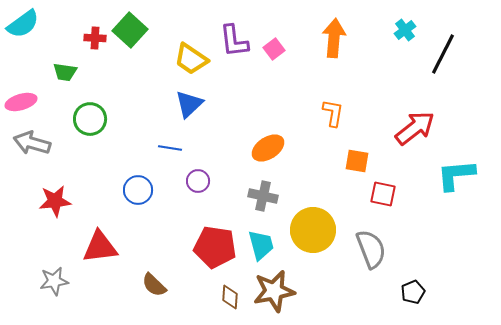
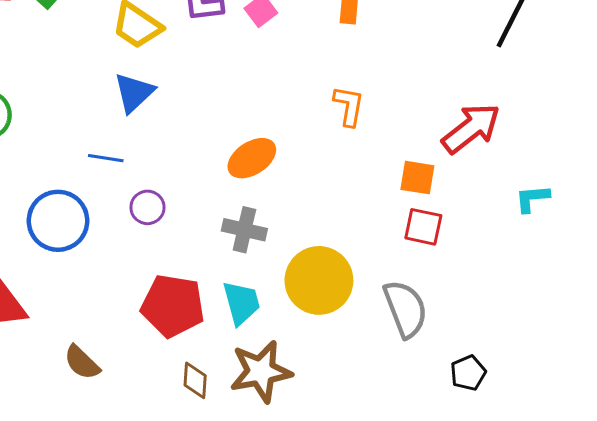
orange square: (357, 161) -> (417, 178), moved
cyan L-shape: (456, 175) -> (532, 198), size x0.6
blue circle: (138, 190) -> (58, 221), size x1.4

